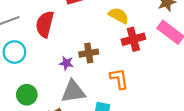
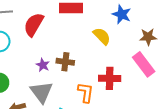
red cross: (133, 39) -> (110, 78), moved
gray triangle: (73, 92) -> (41, 92), turned 45

